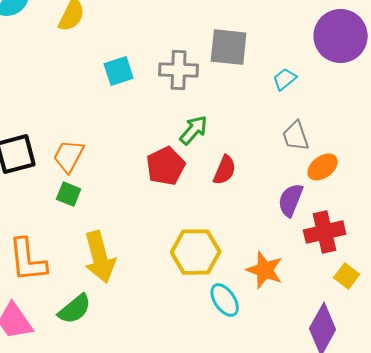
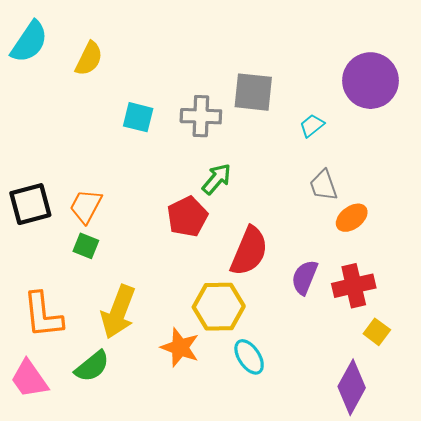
cyan square: (119, 71) -> (138, 117), turned 32
red semicircle: (225, 170) -> (249, 251), moved, size x1.6
purple semicircle: (291, 200) -> (305, 277), moved
yellow arrow: (100, 257) -> (118, 312), turned 36
orange star: (265, 270) -> (180, 347), moved

